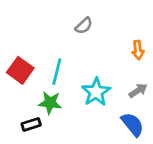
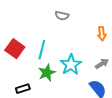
gray semicircle: (84, 26) -> (62, 16), turned 56
green star: (50, 103) -> (47, 73), moved, turned -30

